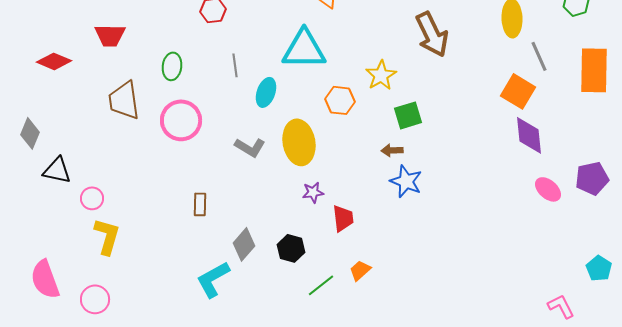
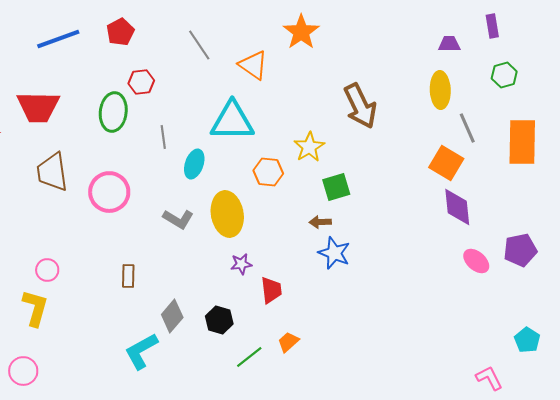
red trapezoid: (110, 35) -> (38, 107), size x1.4
green ellipse: (172, 66) -> (113, 112), moved, size x1.4
pink circle: (92, 198) -> (47, 270), moved

